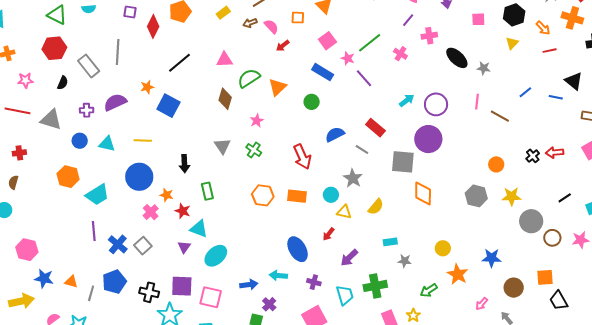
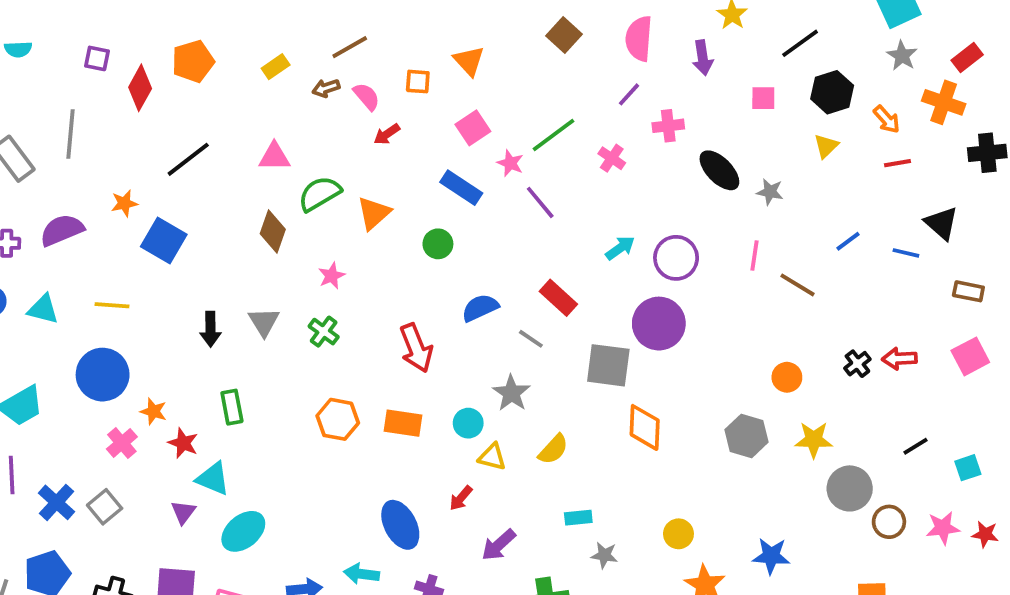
black arrow: (184, 164) -> (210, 329), moved

